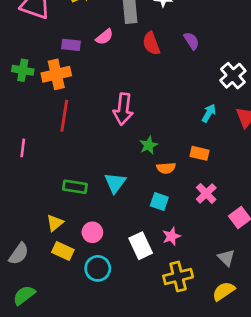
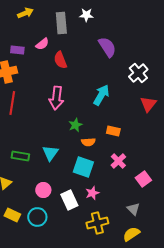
purple semicircle: (191, 41) -> (107, 47), size x1.5
red semicircle: (151, 44) -> (60, 60), moved
cyan arrow: (209, 113) -> (101, 95), moved, size x1.5
cyan square: (159, 202) -> (83, 167), size x1.5
pink circle: (92, 232) -> (43, 190), moved
yellow rectangle: (63, 251) -> (12, 215), moved

